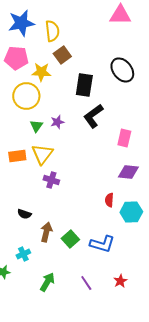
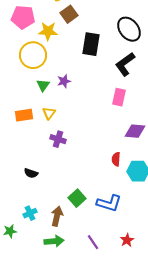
black L-shape: (93, 116) -> (125, 64), moved
pink rectangle: (124, 138) -> (119, 97), moved
yellow triangle: (42, 154) -> (49, 113), size x0.6
brown arrow: (46, 232) -> (57, 216), moved
green arrow: (47, 282) -> (54, 241), turned 54

